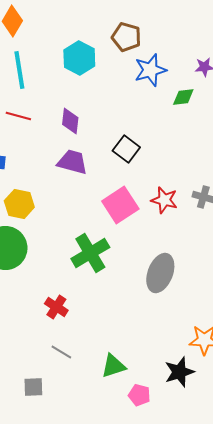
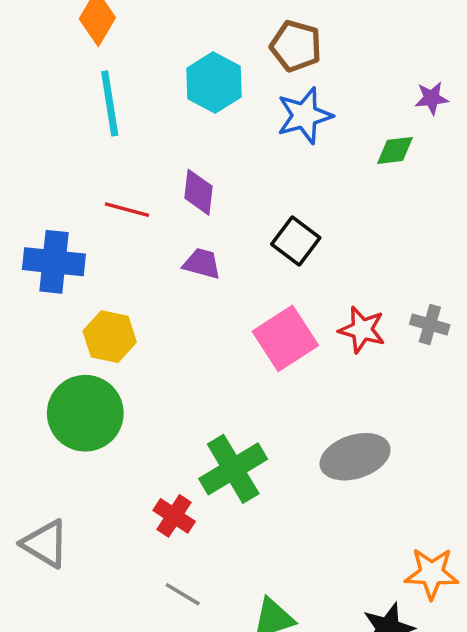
blue star: (150, 70) -> (305, 116), moved
red line: (18, 116) -> (127, 210), moved
purple trapezoid: (72, 162) -> (202, 264), size x0.7
green cross: (90, 253) -> (233, 469), moved
gray ellipse: (160, 273) -> (355, 457), turned 51

